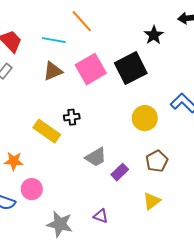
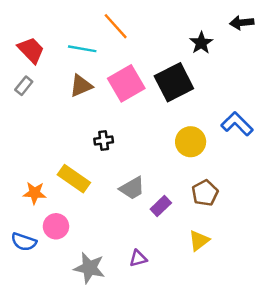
yellow rectangle: (47, 131) -> (74, 179), moved
purple triangle: (101, 216) -> (138, 258), turned -35

